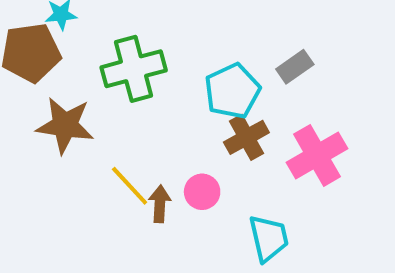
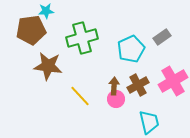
brown cross: (246, 137) -> (138, 85), moved
brown arrow: (160, 204) -> (114, 86), moved

